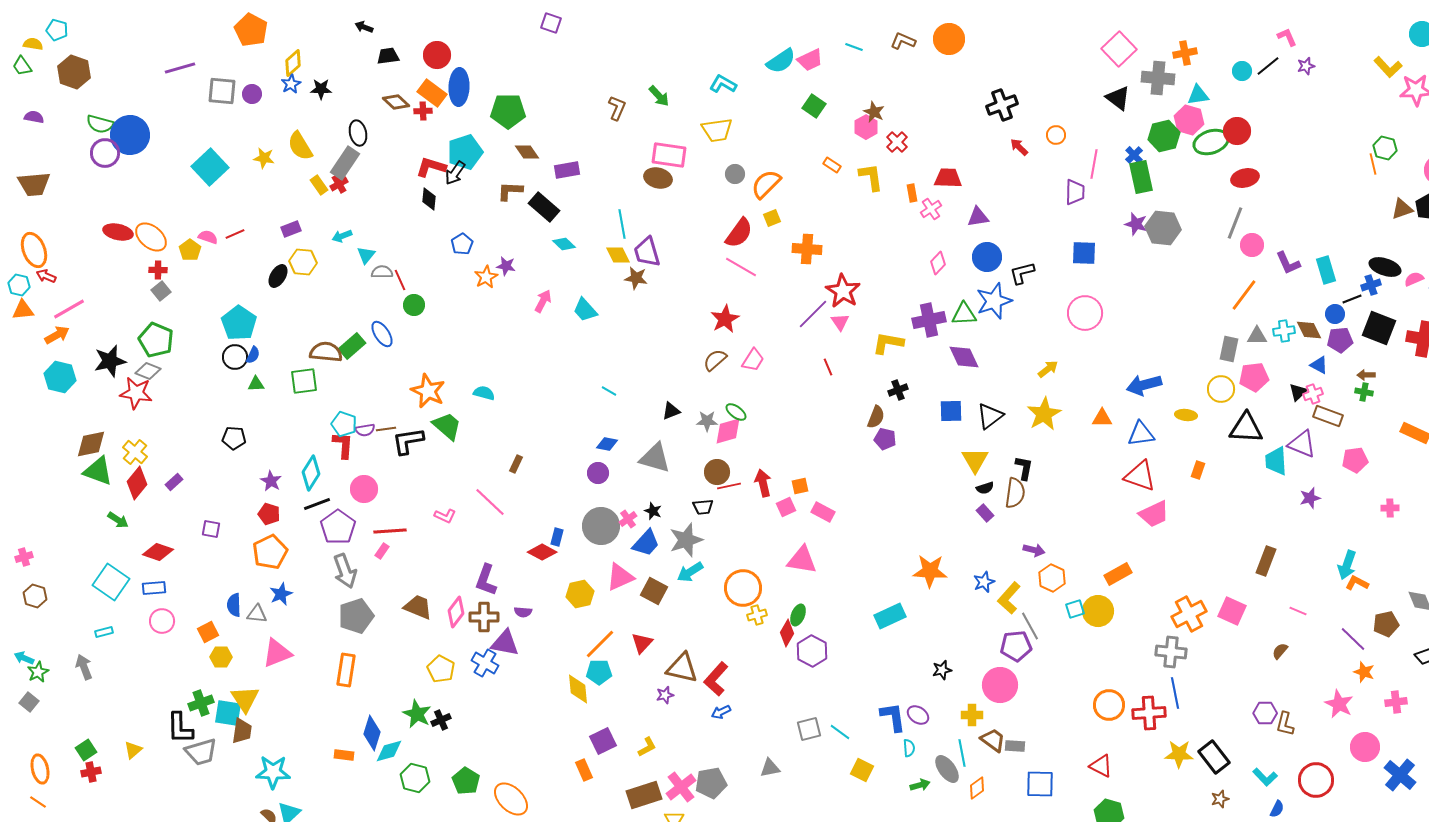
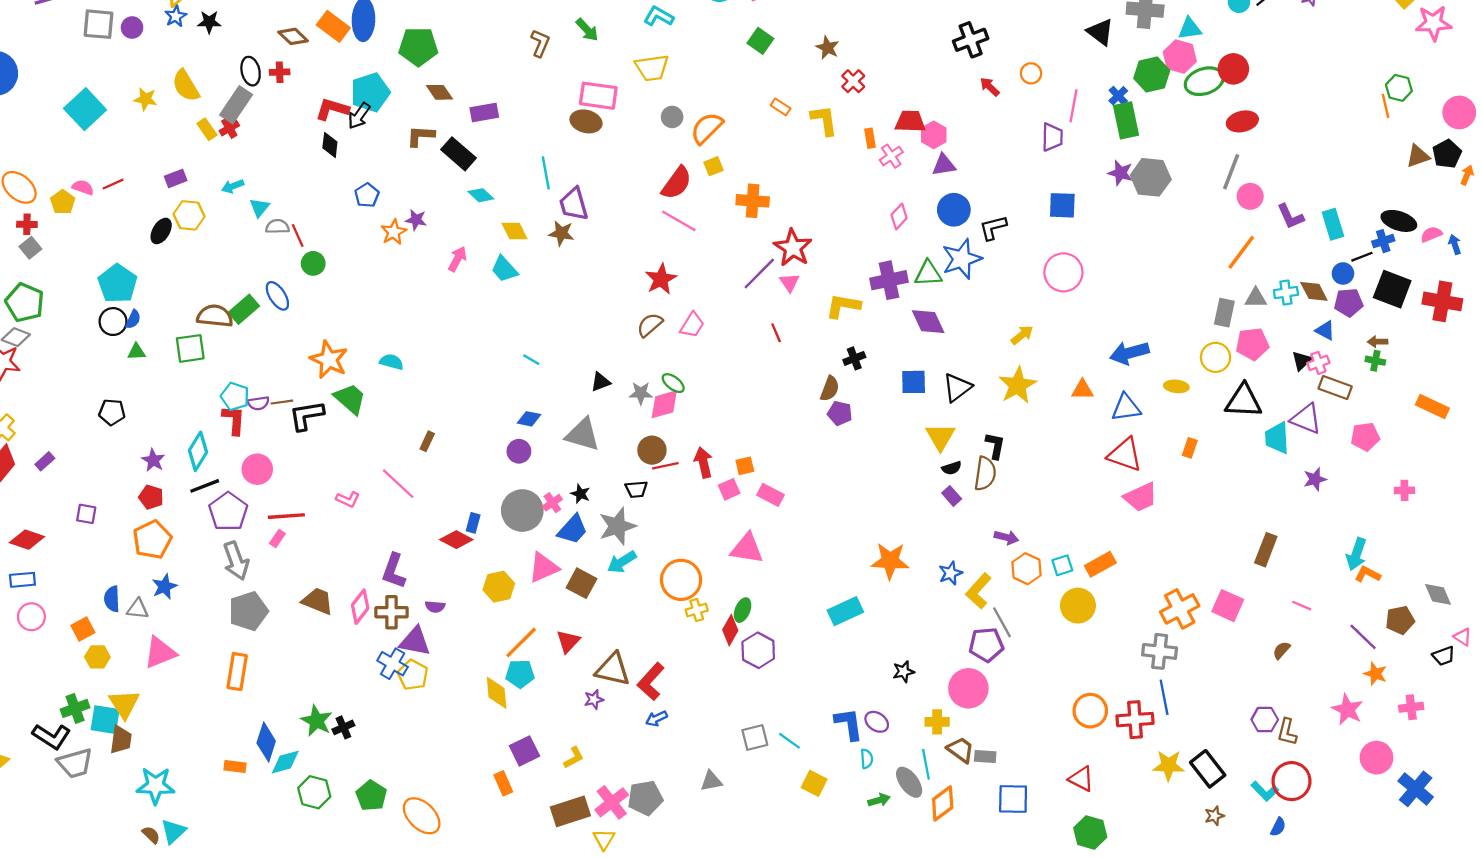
red cross: (423, 111) -> (280, 72), moved
pink hexagon: (866, 127) -> (934, 135), moved
yellow diamond: (618, 255) -> (514, 231), moved
cyan square: (1075, 609) -> (1062, 565), moved
yellow pentagon: (441, 669) -> (413, 675), moved
black L-shape: (180, 728) -> (52, 736), turned -56
red circle: (1316, 780) -> (1292, 781), moved
orange diamond: (977, 788) -> (943, 803), size x1.4

